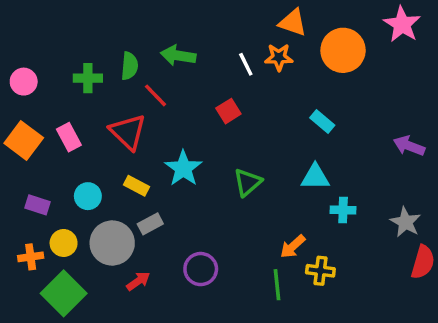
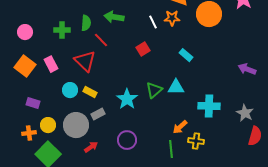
cyan rectangle: (322, 121) -> (186, 55), moved
cyan star: (183, 168) -> (127, 99), moved
cyan triangle: (315, 177) -> (176, 87), moved
cyan circle: (88, 196) -> (70, 90), moved
cyan cross: (343, 210) -> (209, 106), size x1.5

